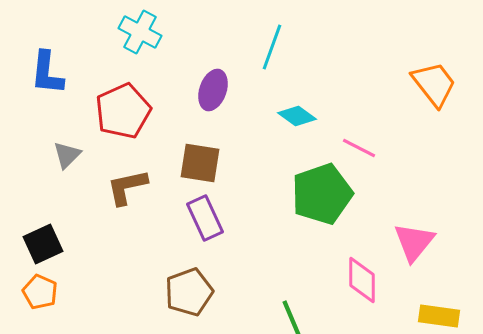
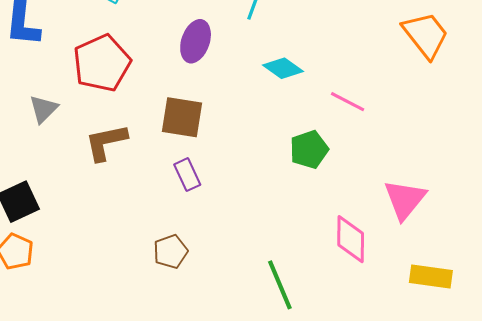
green pentagon: (322, 194) -> (309, 150), size x0.6
purple rectangle: (205, 218) -> (187, 175), size x0.7
brown pentagon: (189, 292) -> (171, 252), size x0.7

